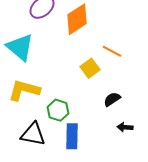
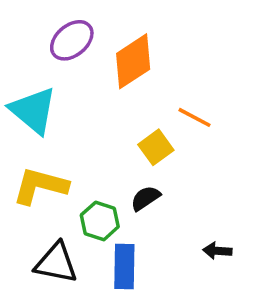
black semicircle: (112, 99) -> (145, 198), moved

